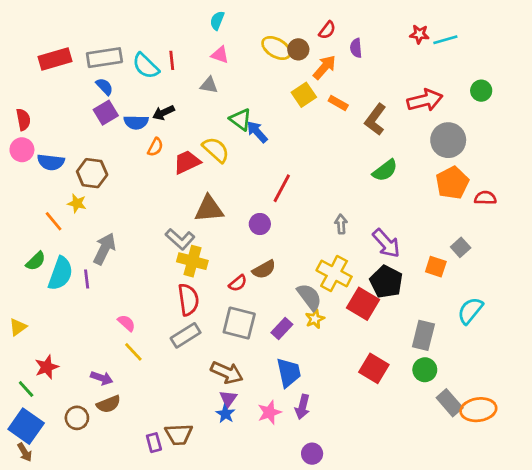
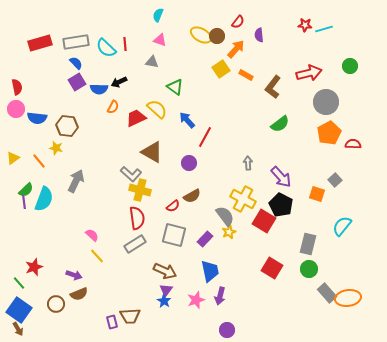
blue arrow: (257, 132) -> (187, 120), moved
brown triangle: (209, 209) -> (152, 152), turned 35
purple line: (87, 279) -> (24, 202), moved
yellow triangle: (18, 327) -> (13, 158), moved

